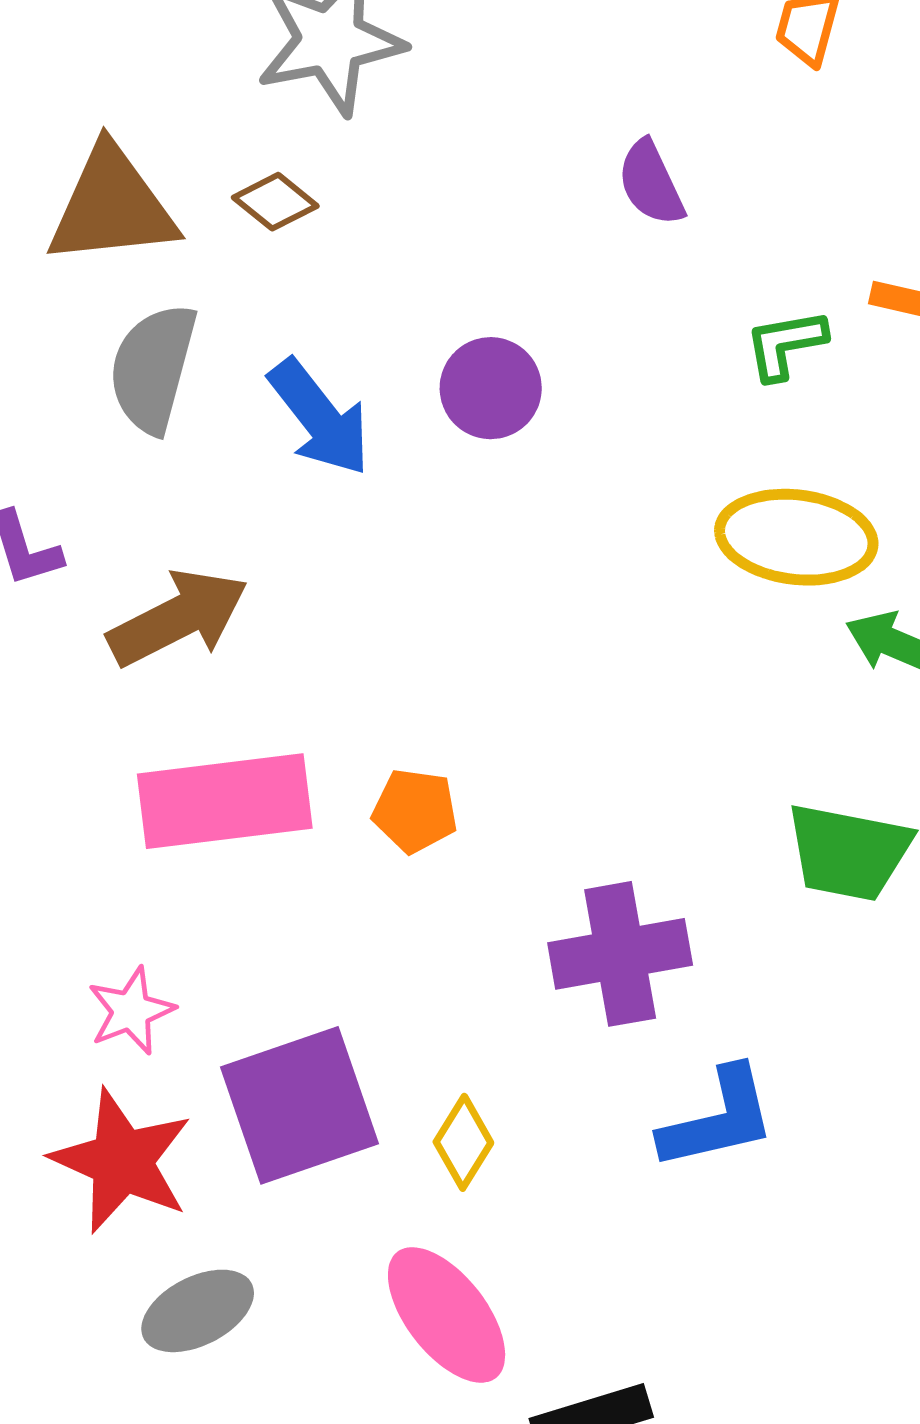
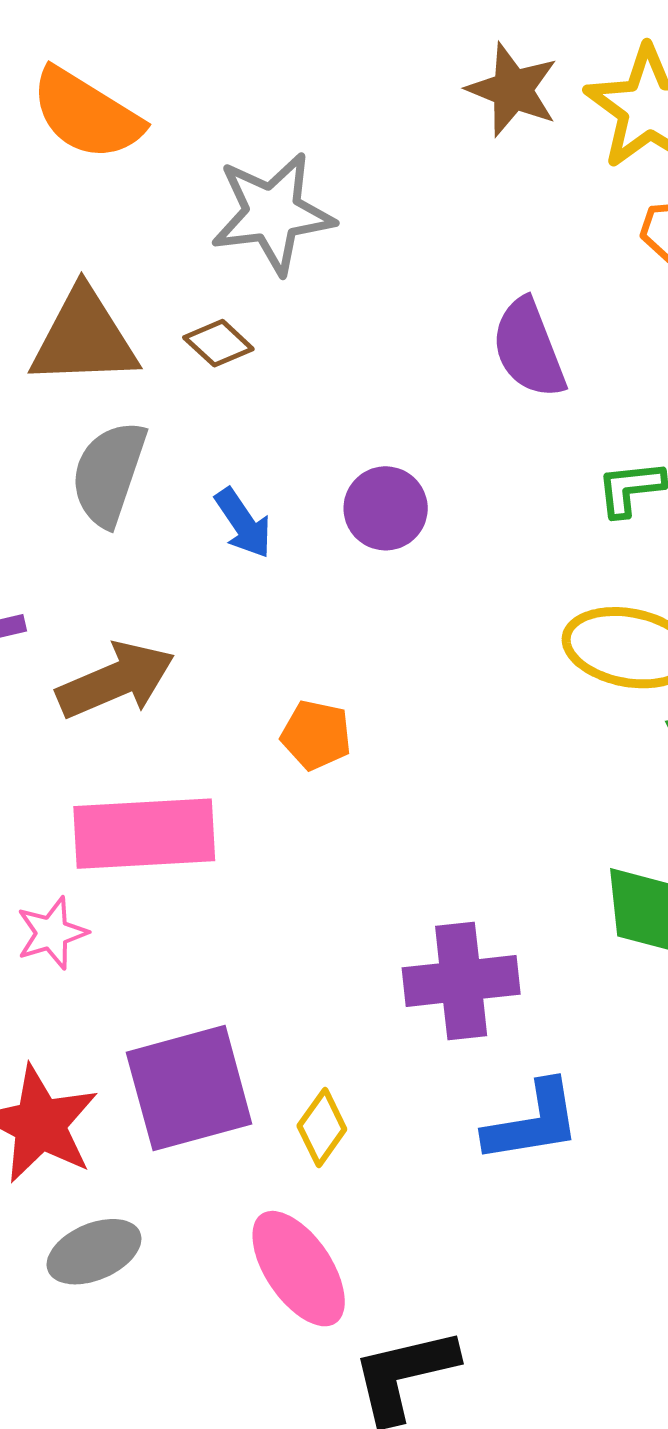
purple semicircle: (651, 183) -> (529, 348), size x1.4
blue arrow: (320, 418) -> (243, 523), size x0.7
orange pentagon: (415, 811) -> (316, 735), moved
pink star: (131, 1011) -> (52, 933), moved

